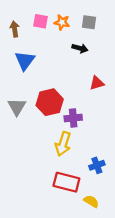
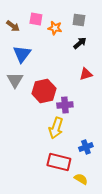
orange star: (62, 22) -> (55, 28), moved
brown arrow: (15, 29) -> (13, 26), turned 136
black arrow: (80, 48) -> (80, 43), moved, turned -56
gray triangle: (17, 107) -> (15, 80), moved

